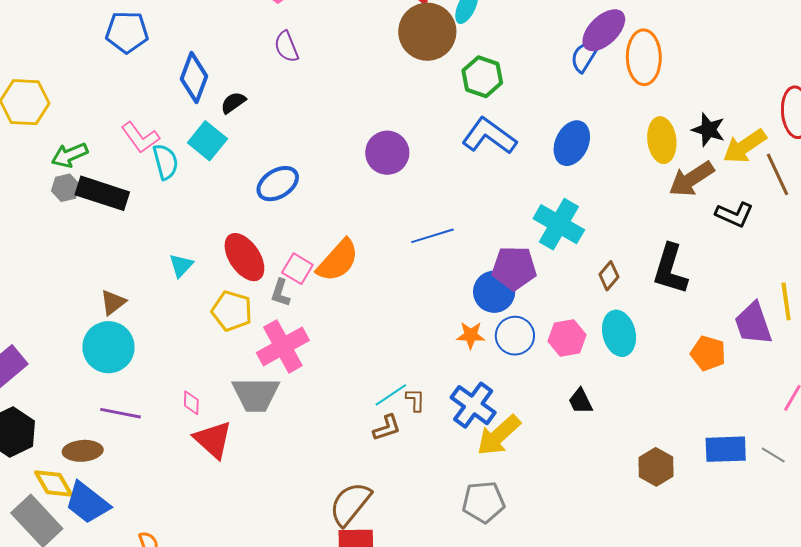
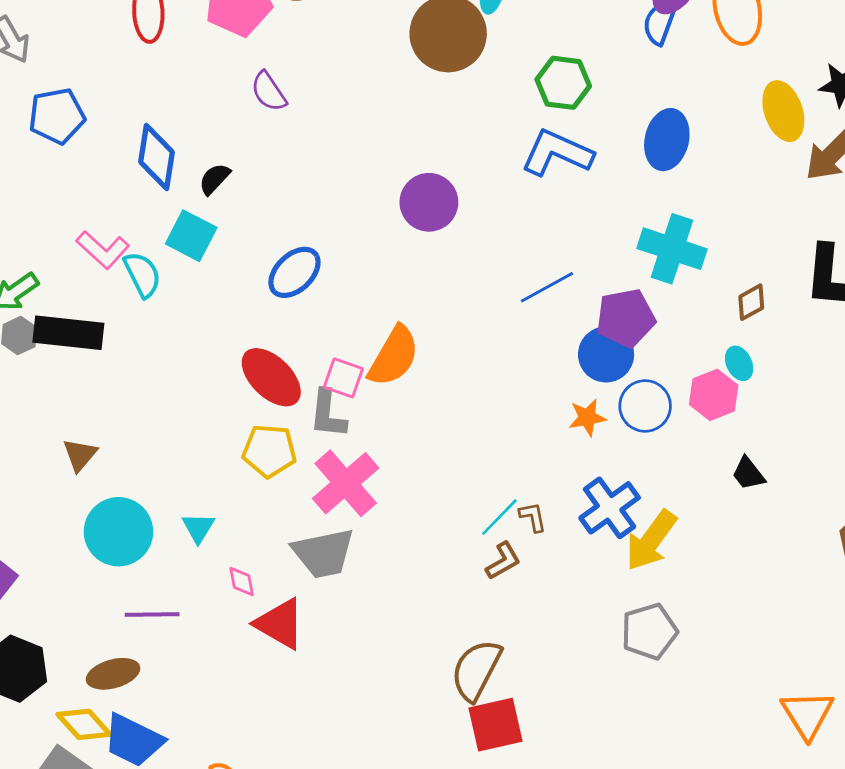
green hexagon: (482, 77) -> (563, 83), moved
blue line: (432, 236) -> (547, 287), moved
cyan triangle: (181, 265) -> (198, 528), moved
brown diamond: (609, 276) -> (751, 302), turned 32
gray L-shape: (280, 293) -> (328, 414), size x1.4
brown triangle: (113, 302) -> (80, 455), moved
cyan ellipse: (619, 333) -> (739, 363), moved, size x0.6
blue cross: (473, 405) -> (610, 508), turned 30

